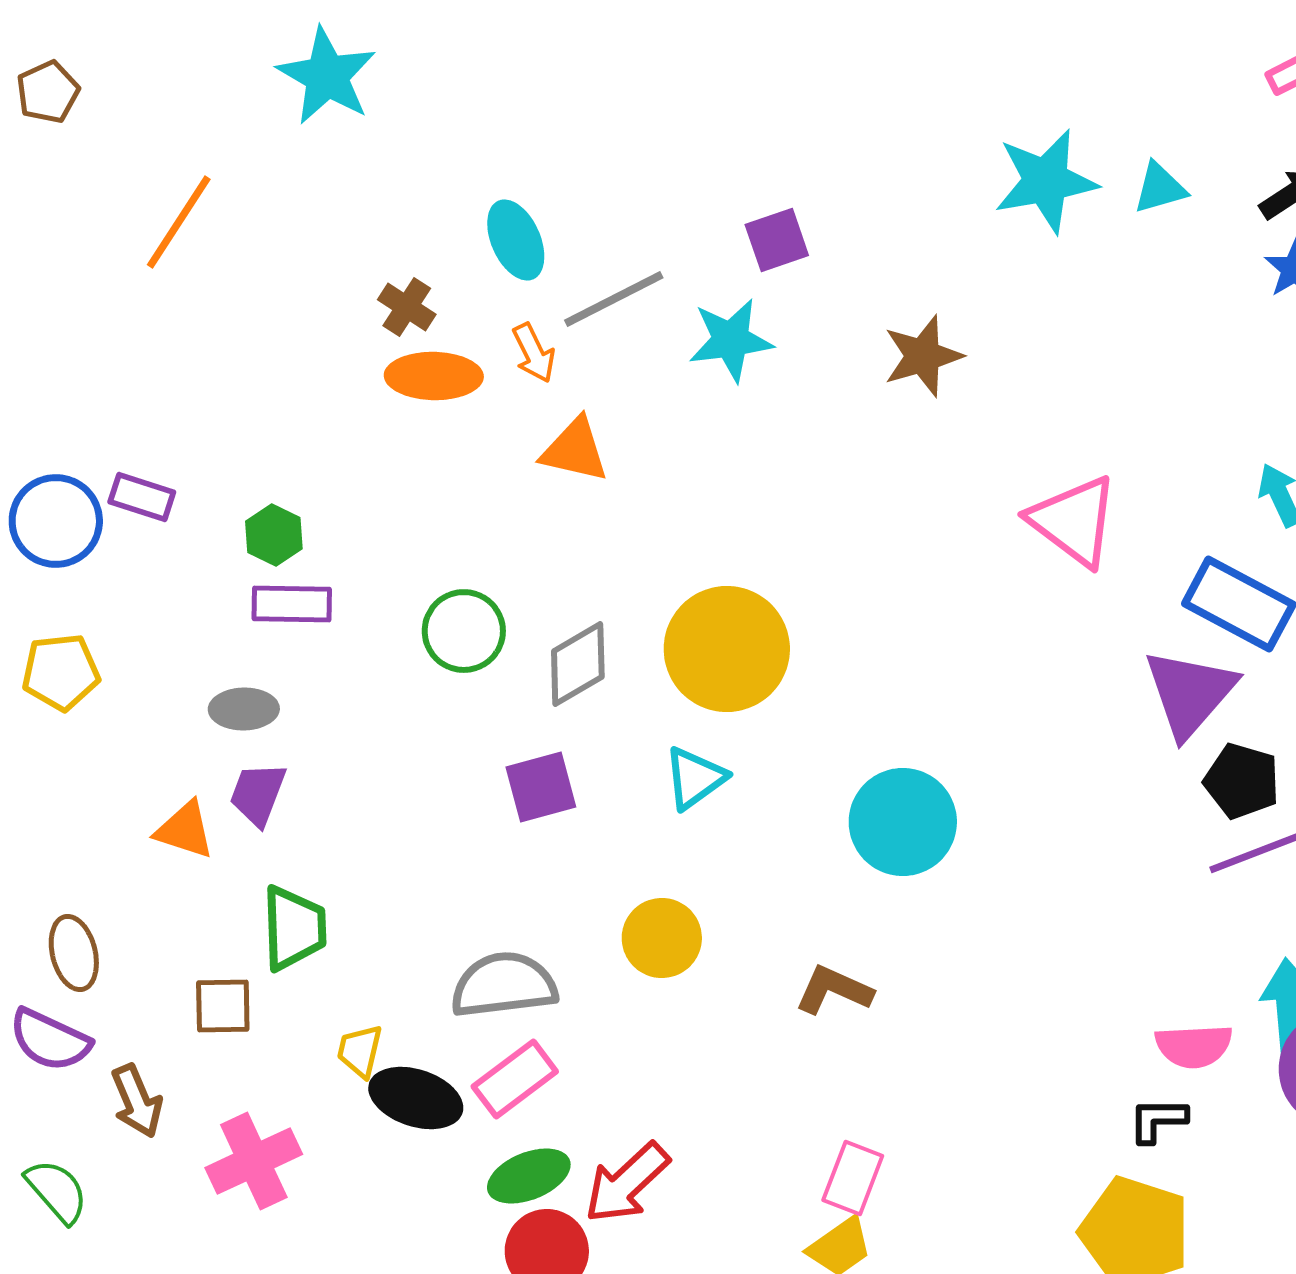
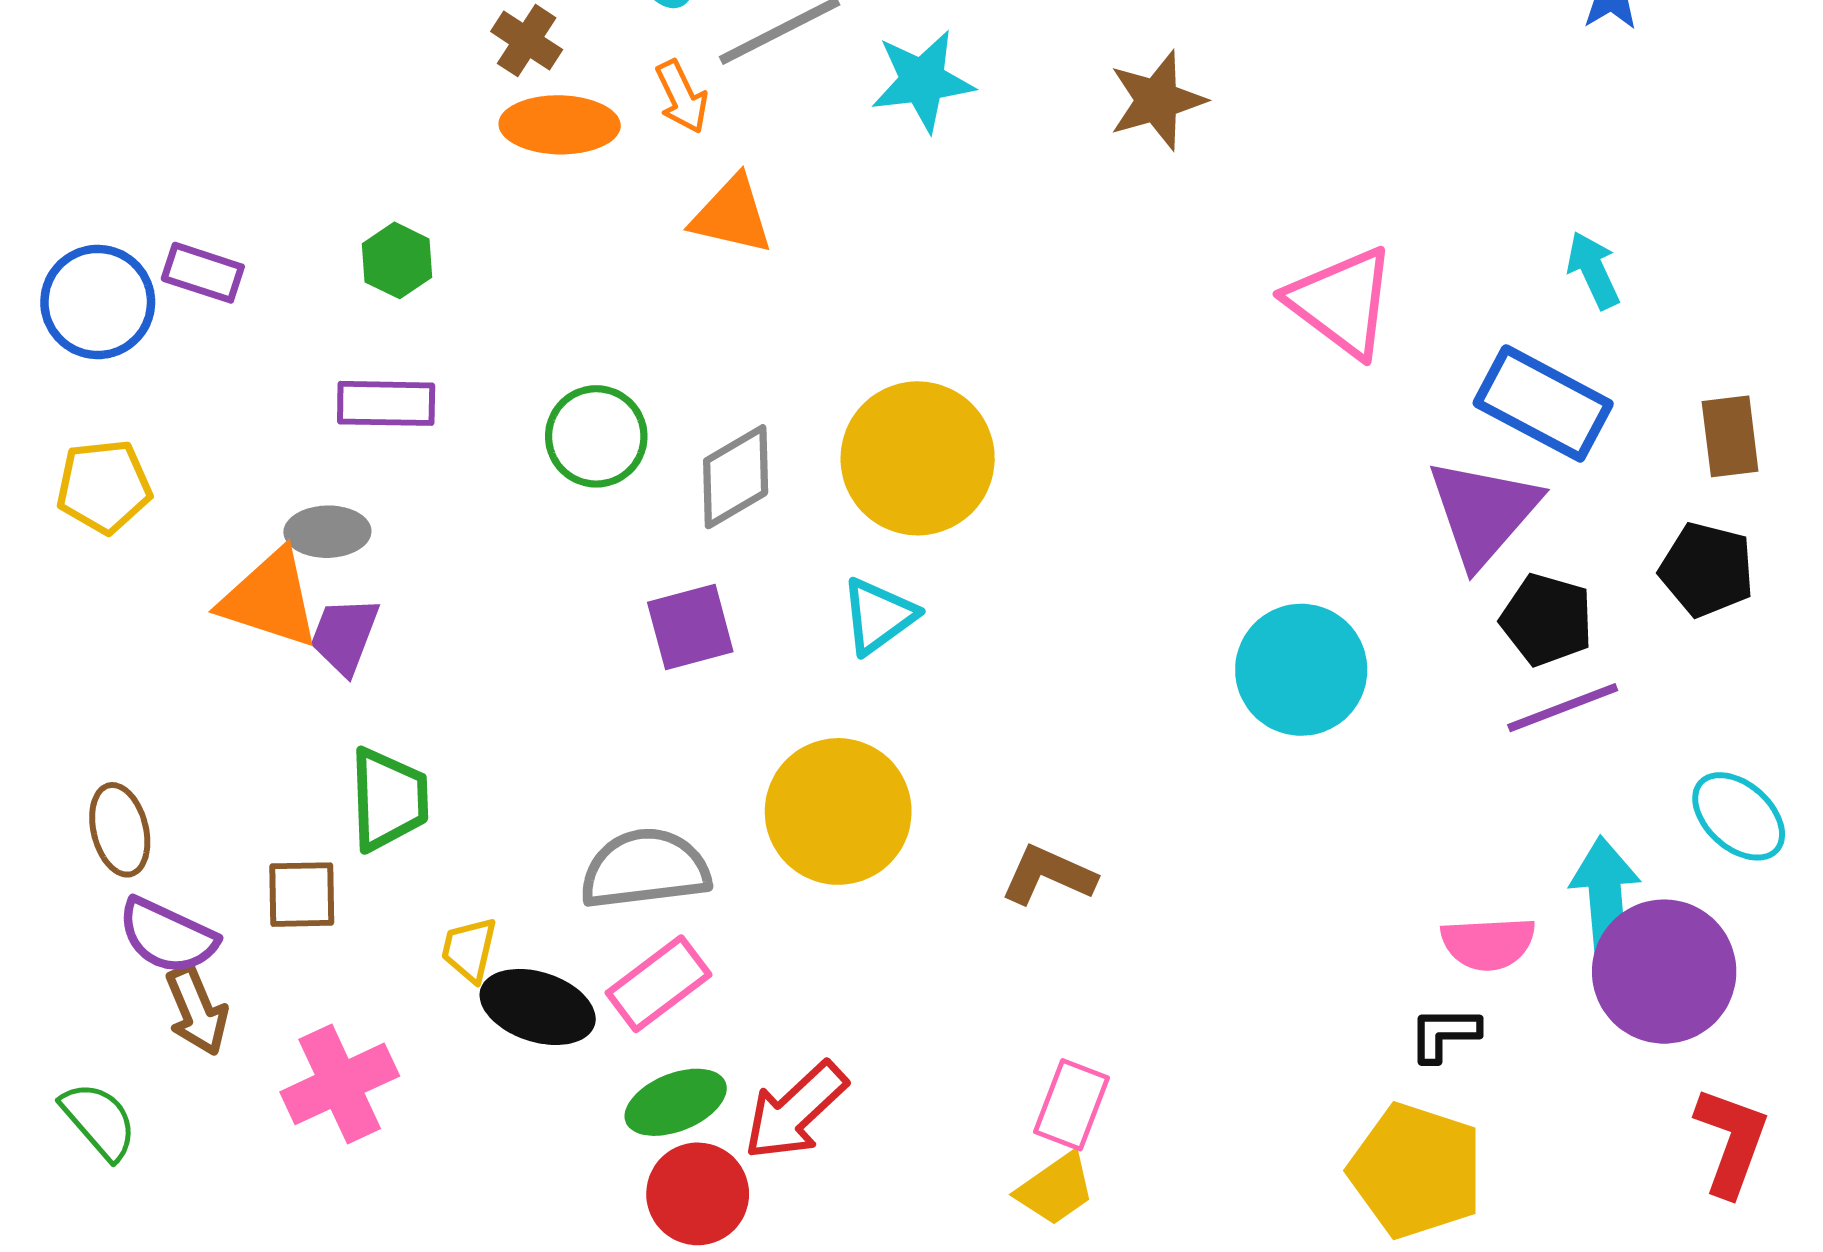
green hexagon: (274, 535) -> (397, 260), moved
cyan circle: (903, 822) -> (1301, 670), moved
orange triangle: (185, 830) -> (270, 599), moved, size x1.4
yellow circle: (662, 938) -> (838, 811), size x1.5
purple semicircle: (50, 1040) -> (167, 936), moved

